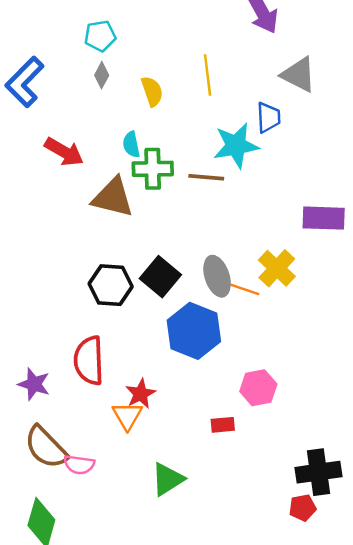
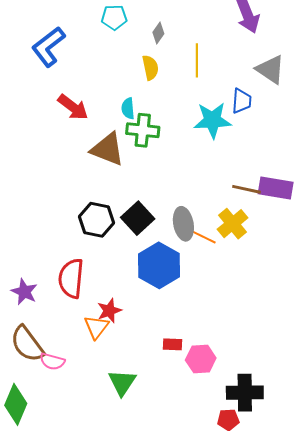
gray diamond: (102, 75) -> (158, 33), moved
brown line: (206, 177) -> (247, 189), moved
pink hexagon: (258, 388) -> (201, 359), moved
green triangle: (168, 479) -> (122, 383), turned -32

